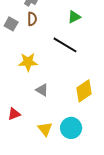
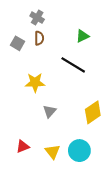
gray triangle: (42, 90) -> (49, 111), turned 40
red triangle: (14, 114) -> (23, 146), moved

